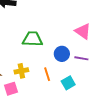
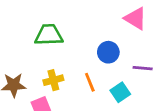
green trapezoid: (32, 39) -> (49, 35), moved
purple line: (81, 58) -> (143, 68), moved

